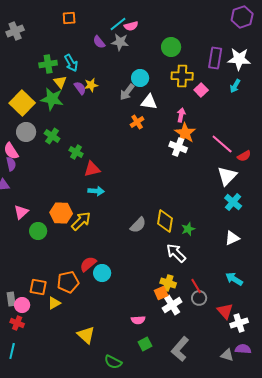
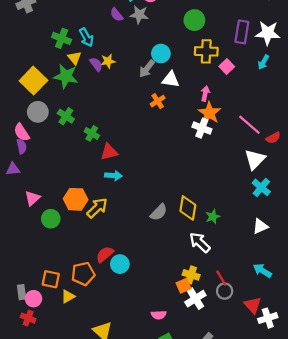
green cross: (48, 64) -> (62, 38), turned 30

